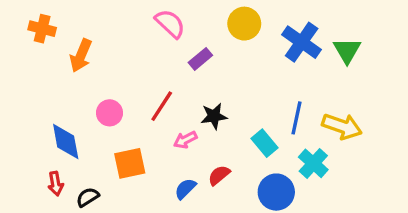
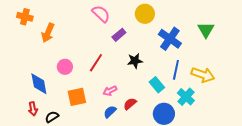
blue cross: (302, 42) -> (170, 39), moved
black star: (214, 116) -> (135, 61), moved
pink arrow: (185, 140) -> (110, 91), moved

